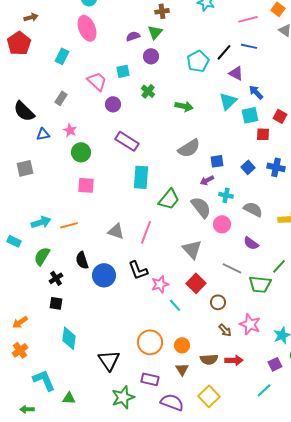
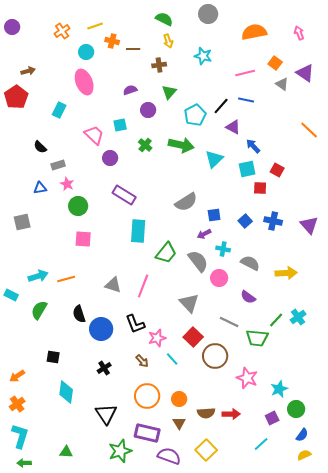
green triangle: (155, 32) -> (169, 92), moved
gray rectangle: (61, 98) -> (58, 165), moved, turned 40
cyan triangle: (228, 101) -> (214, 159), moved
green arrow: (184, 106) -> (181, 145), moved, size x1.4
black semicircle: (24, 111) -> (40, 147), moved, size x0.6
black cross: (56, 278) -> (104, 368), moved
brown circle: (218, 302) -> (215, 356), size x1.6
brown arrow: (225, 330) -> (142, 361), moved
purple rectangle: (150, 379) -> (147, 433), size x1.4
cyan L-shape: (44, 380) -> (20, 436), moved, turned 40

